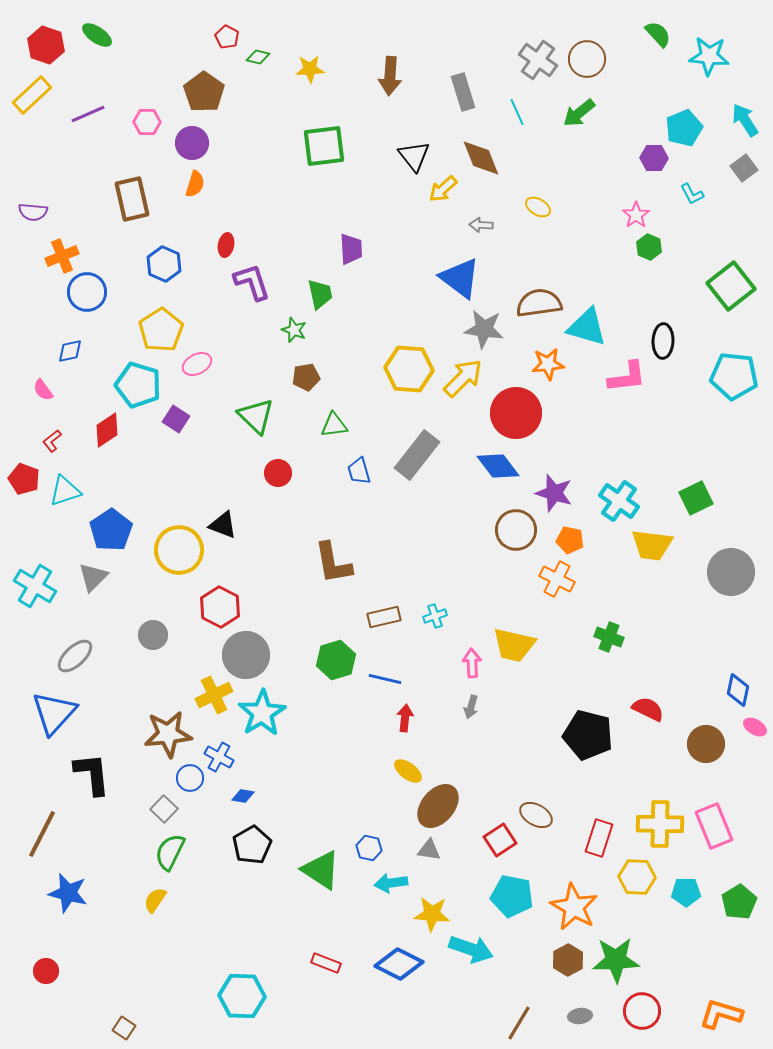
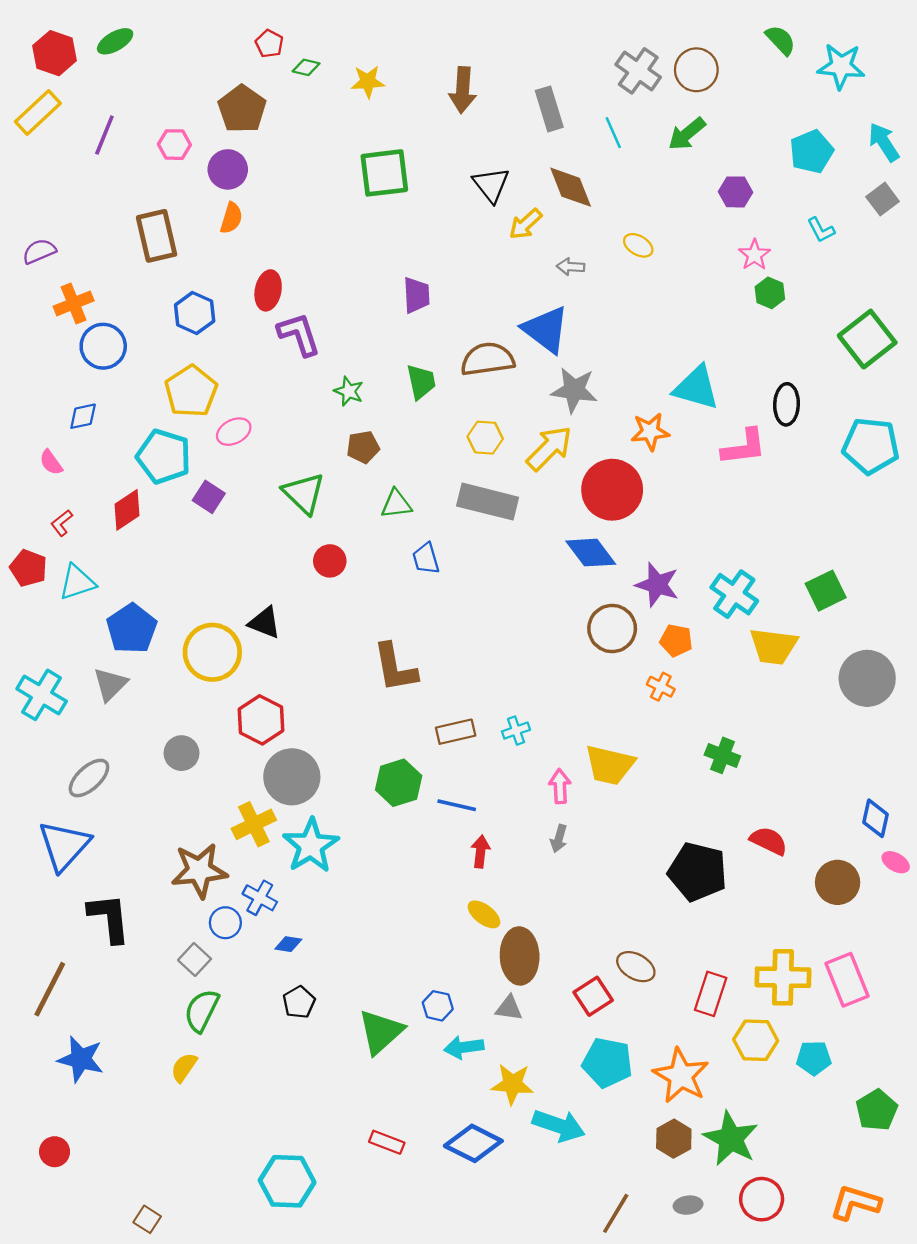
green ellipse: (97, 35) -> (115, 41), turned -64
purple line: (88, 114) -> (104, 135), turned -44
purple hexagon: (654, 158) -> (736, 192), moved
purple semicircle: (33, 212) -> (39, 251), turned 152
red ellipse: (226, 245) -> (268, 290), size x1.4
green trapezoid: (320, 294) -> (421, 382), moved
brown semicircle: (539, 303) -> (488, 359), moved
yellow hexagon: (409, 369) -> (485, 438), size x0.6
gray rectangle: (417, 455) -> (488, 502), moved, turned 66
orange cross: (557, 579) -> (661, 687), size x0.7
brown ellipse: (438, 806) -> (520, 956), turned -42
black pentagon: (252, 845) -> (299, 1002), size x0.7
green triangle: (321, 870) -> (381, 1032), turned 45
green pentagon: (739, 902) -> (877, 1110), moved
green star: (616, 960) -> (731, 1139), turned 30

